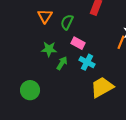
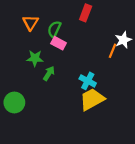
pink rectangle: (78, 43) -> (59, 43), moved
cyan cross: (87, 62) -> (88, 81), moved

